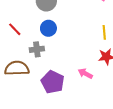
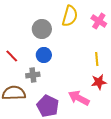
pink arrow: (85, 74) -> (79, 98), size x1.5

